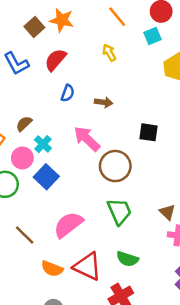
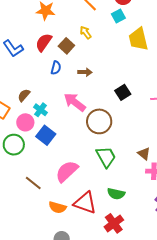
brown square: (34, 27) -> (66, 46), moved
black square: (148, 132) -> (123, 92), turned -35

